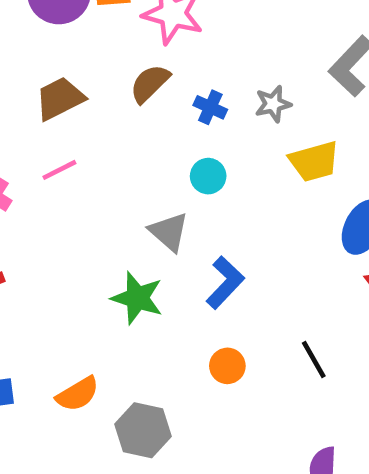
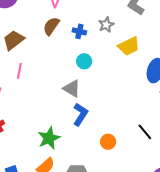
pink line: (59, 170) -> (19, 71), turned -42
blue L-shape: (225, 283) -> (80, 114), moved
green star: (137, 298) -> (49, 138), moved, turned -30

